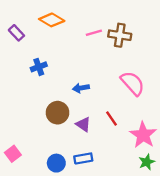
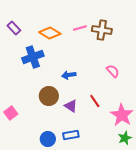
orange diamond: (52, 20) -> (50, 33), moved
blue cross: (39, 67) -> (33, 57), size x1.5
pink semicircle: (133, 83) -> (113, 71), size x0.6
pink square: (13, 154) -> (11, 113), moved

